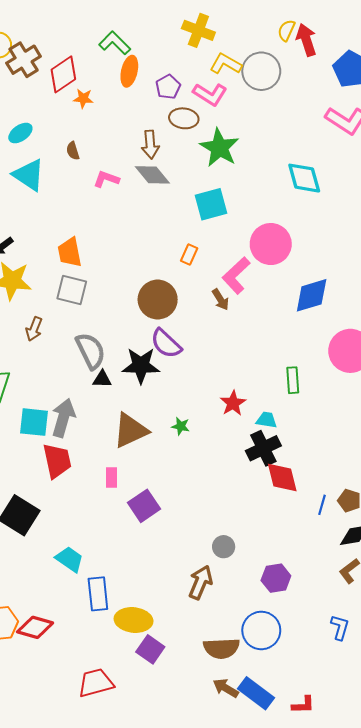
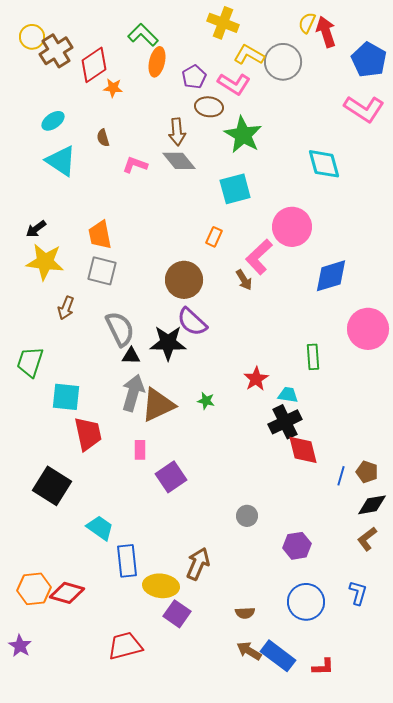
gray arrow: (63, 418) -> (133, 393), moved
brown arrow: (201, 582) -> (198, 564), moved
blue circle: (261, 630) -> (306, 602), moved
brown semicircle: (221, 648) -> (245, 613), size x0.6

